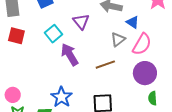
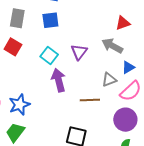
blue triangle: (133, 22) -> (128, 67), turned 40
cyan square: (53, 34) -> (49, 55), turned -30
blue star: (62, 97) -> (19, 105), moved

